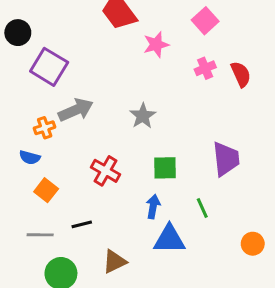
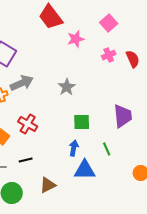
red cross: (106, 171) -> (28, 124), moved

